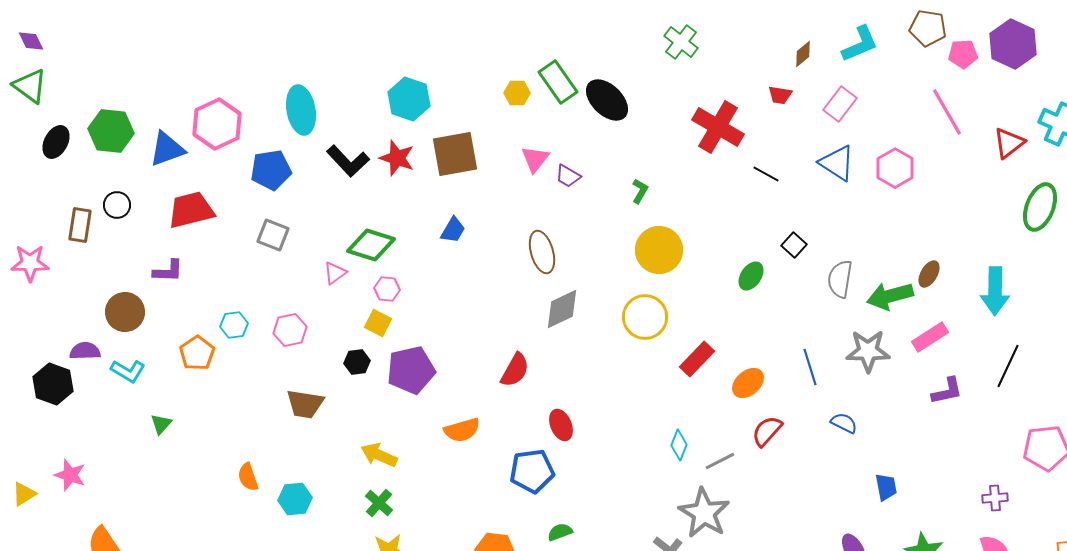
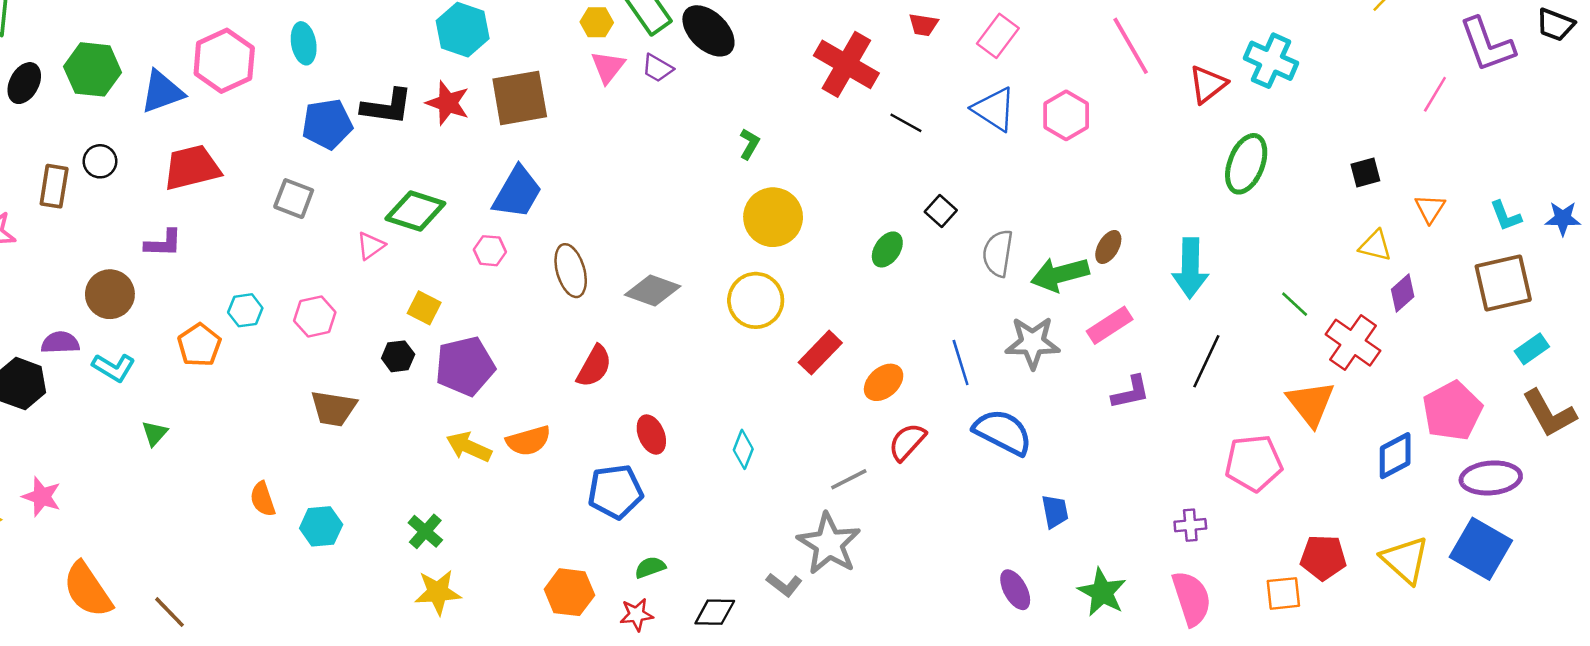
cyan ellipse: (301, 110) -> (304, 43), moved, size x0.7
pink triangle: (535, 159) -> (608, 67), moved
black L-shape: (348, 161) -> (387, 107), turned -39
blue pentagon: (271, 170) -> (327, 124), moved
purple trapezoid: (568, 176) -> (658, 68), moved
blue trapezoid: (453, 230) -> (517, 192), size x1.6
brown ellipse: (542, 252) -> (571, 271), moved
pink hexagon: (387, 289) -> (490, 251), moved
gray diamond: (562, 309) -> (653, 290), turned 45
blue semicircle: (844, 423) -> (1003, 432), size x1.8
cyan diamond: (679, 445) -> (743, 449), moved
yellow arrow: (379, 455) -> (469, 447), moved

